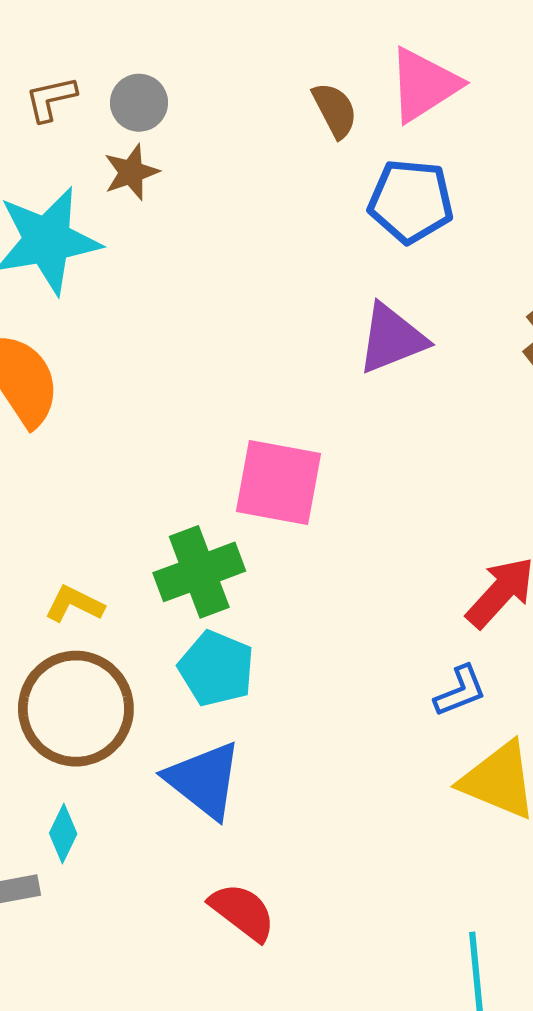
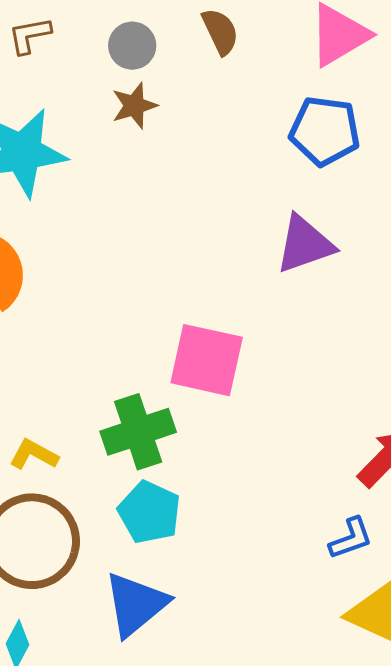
gray circle: (139, 103) -> (132, 46), moved
brown semicircle: (335, 110) -> (220, 31), moved
brown star: (131, 172) -> (134, 106), moved
blue triangle: (204, 780) -> (136, 604), turned 40

